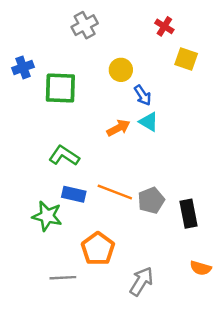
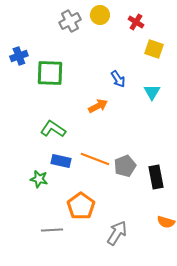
yellow circle: (121, 70) -> (100, 15), moved
cyan triangle: (149, 122) -> (152, 92), moved, turned 30
green star: (47, 216) -> (39, 179), size x0.7

